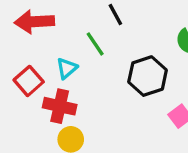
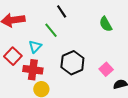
black hexagon: (148, 76) -> (72, 63), moved

